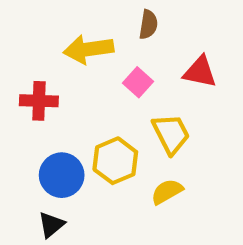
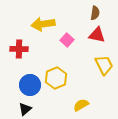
brown semicircle: (148, 24) -> (95, 13), moved
yellow trapezoid: (171, 134) -> (104, 65), moved
yellow semicircle: (167, 192) -> (81, 105), moved

